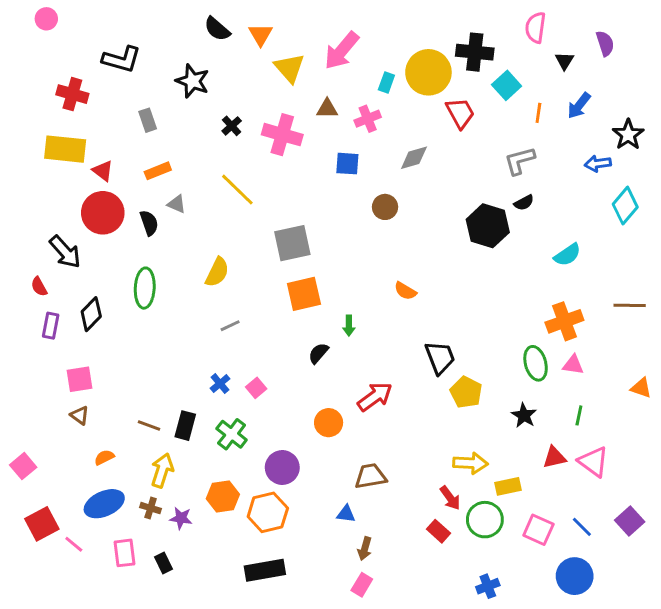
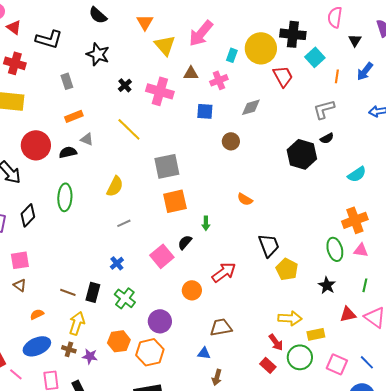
black semicircle: (217, 29) -> (98, 15), moved
red triangle: (103, 171) -> (14, 27), moved
black semicircle: (149, 223) -> (68, 152), turned -84
pink square: (256, 388) -> (162, 256), moved, size x1.6

